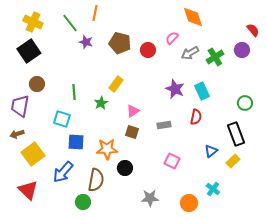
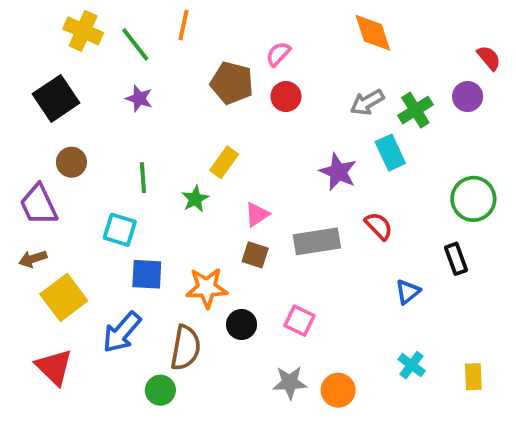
yellow cross: (33, 22) -> (83, 31), moved
pink semicircle: (172, 38) -> (278, 54), moved
purple star: (86, 42) -> (139, 98), moved
cyan rectangle: (202, 91) -> (390, 153), moved
green circle: (245, 103) -> (473, 199), size x1.5
purple trapezoid: (20, 106) -> (39, 205), turned -35
red semicircle: (196, 117) -> (379, 226), turned -56
gray rectangle: (164, 125) -> (317, 241), size x1.6
black rectangle: (236, 134) -> (456, 259), size x0.7
pink square: (172, 161) -> (299, 321), moved
yellow rectangle: (233, 161) -> (473, 377), moved, turned -48
orange circle: (189, 203) -> (338, 390), moved

